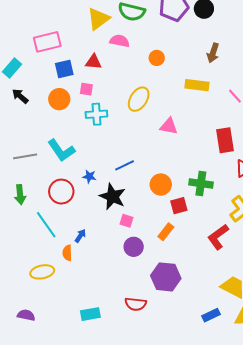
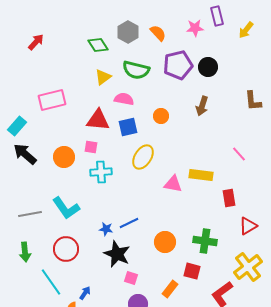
yellow triangle: (98, 19) -> (103, 77), size x0.7
brown arrow: (213, 53) -> (202, 106), moved
red triangle: (93, 62) -> (98, 120), size x1.4
blue square: (64, 69) -> (128, 127), moved
yellow rectangle: (197, 85) -> (201, 175), moved
black arrow: (20, 96) -> (25, 154), size x1.4
red rectangle: (225, 140) -> (229, 198), size x0.7
blue star: (89, 176) -> (106, 229), moved
red square: (179, 206) -> (192, 271), moved, turned 30

